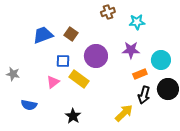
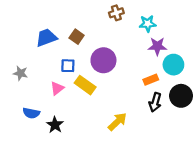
purple star: (131, 50) -> (157, 46), moved
gray star: (13, 74) -> (20, 73), moved
yellow arrow: (124, 113) -> (117, 122), moved
black star: (73, 116) -> (55, 125), moved

